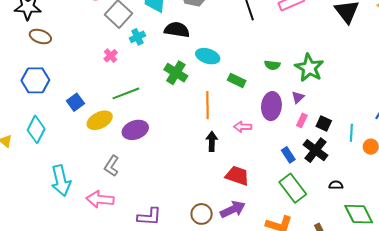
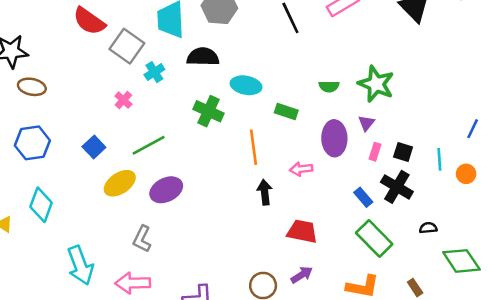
blue square: (75, 102) -> (94, 147), moved
purple arrow: (233, 209) -> (302, 275), size x0.7

